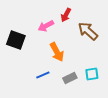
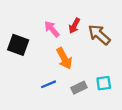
red arrow: (66, 15) -> (74, 26), moved
pink arrow: (46, 26) -> (52, 29), turned 77

